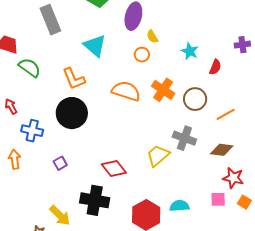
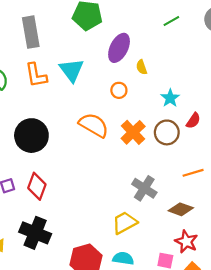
yellow semicircle: (152, 37) -> (142, 67), moved
orange L-shape: (74, 79) -> (36, 75), moved
brown circle: (195, 99) -> (167, 132), moved
yellow trapezoid: (158, 156) -> (125, 223), moved
red diamond: (114, 169) -> (37, 186), moved, turned 45

